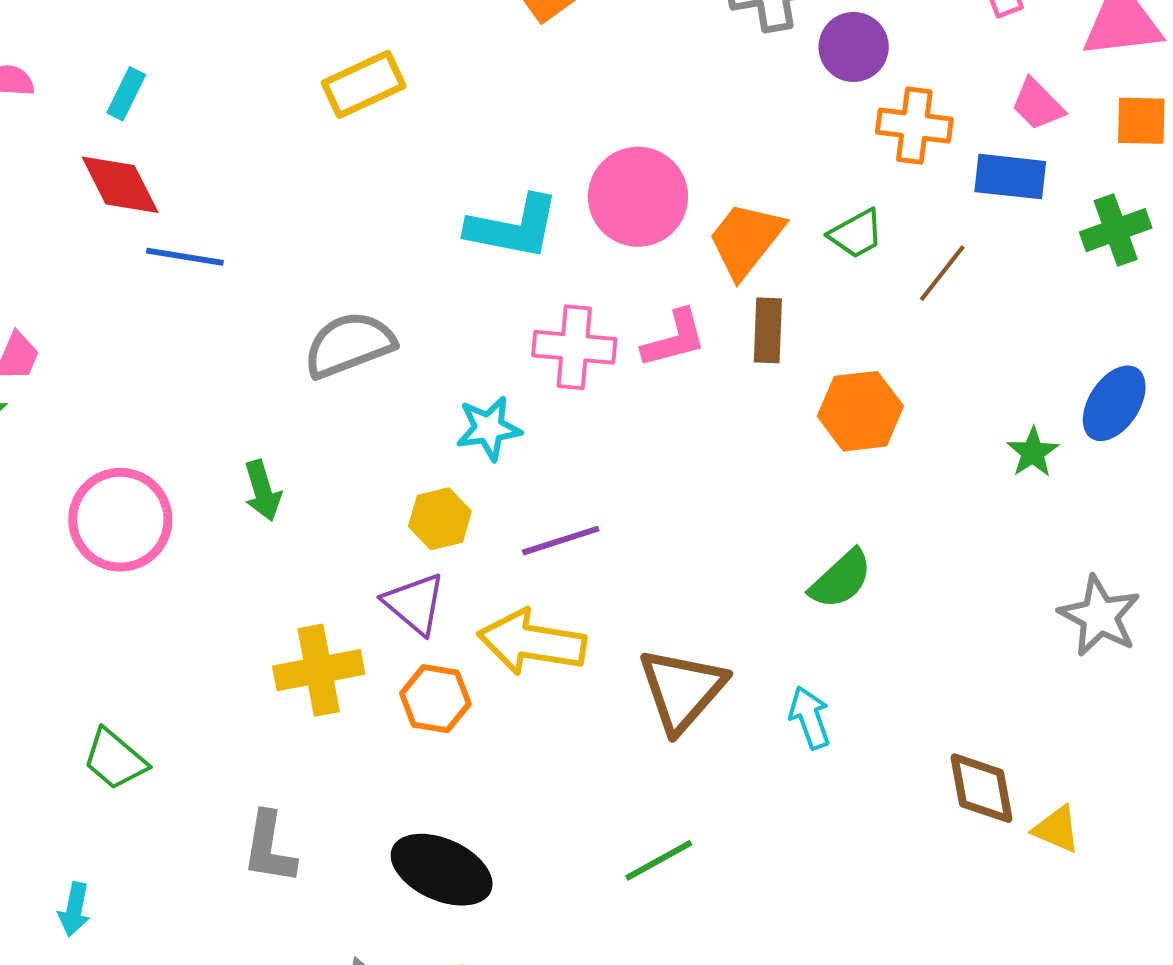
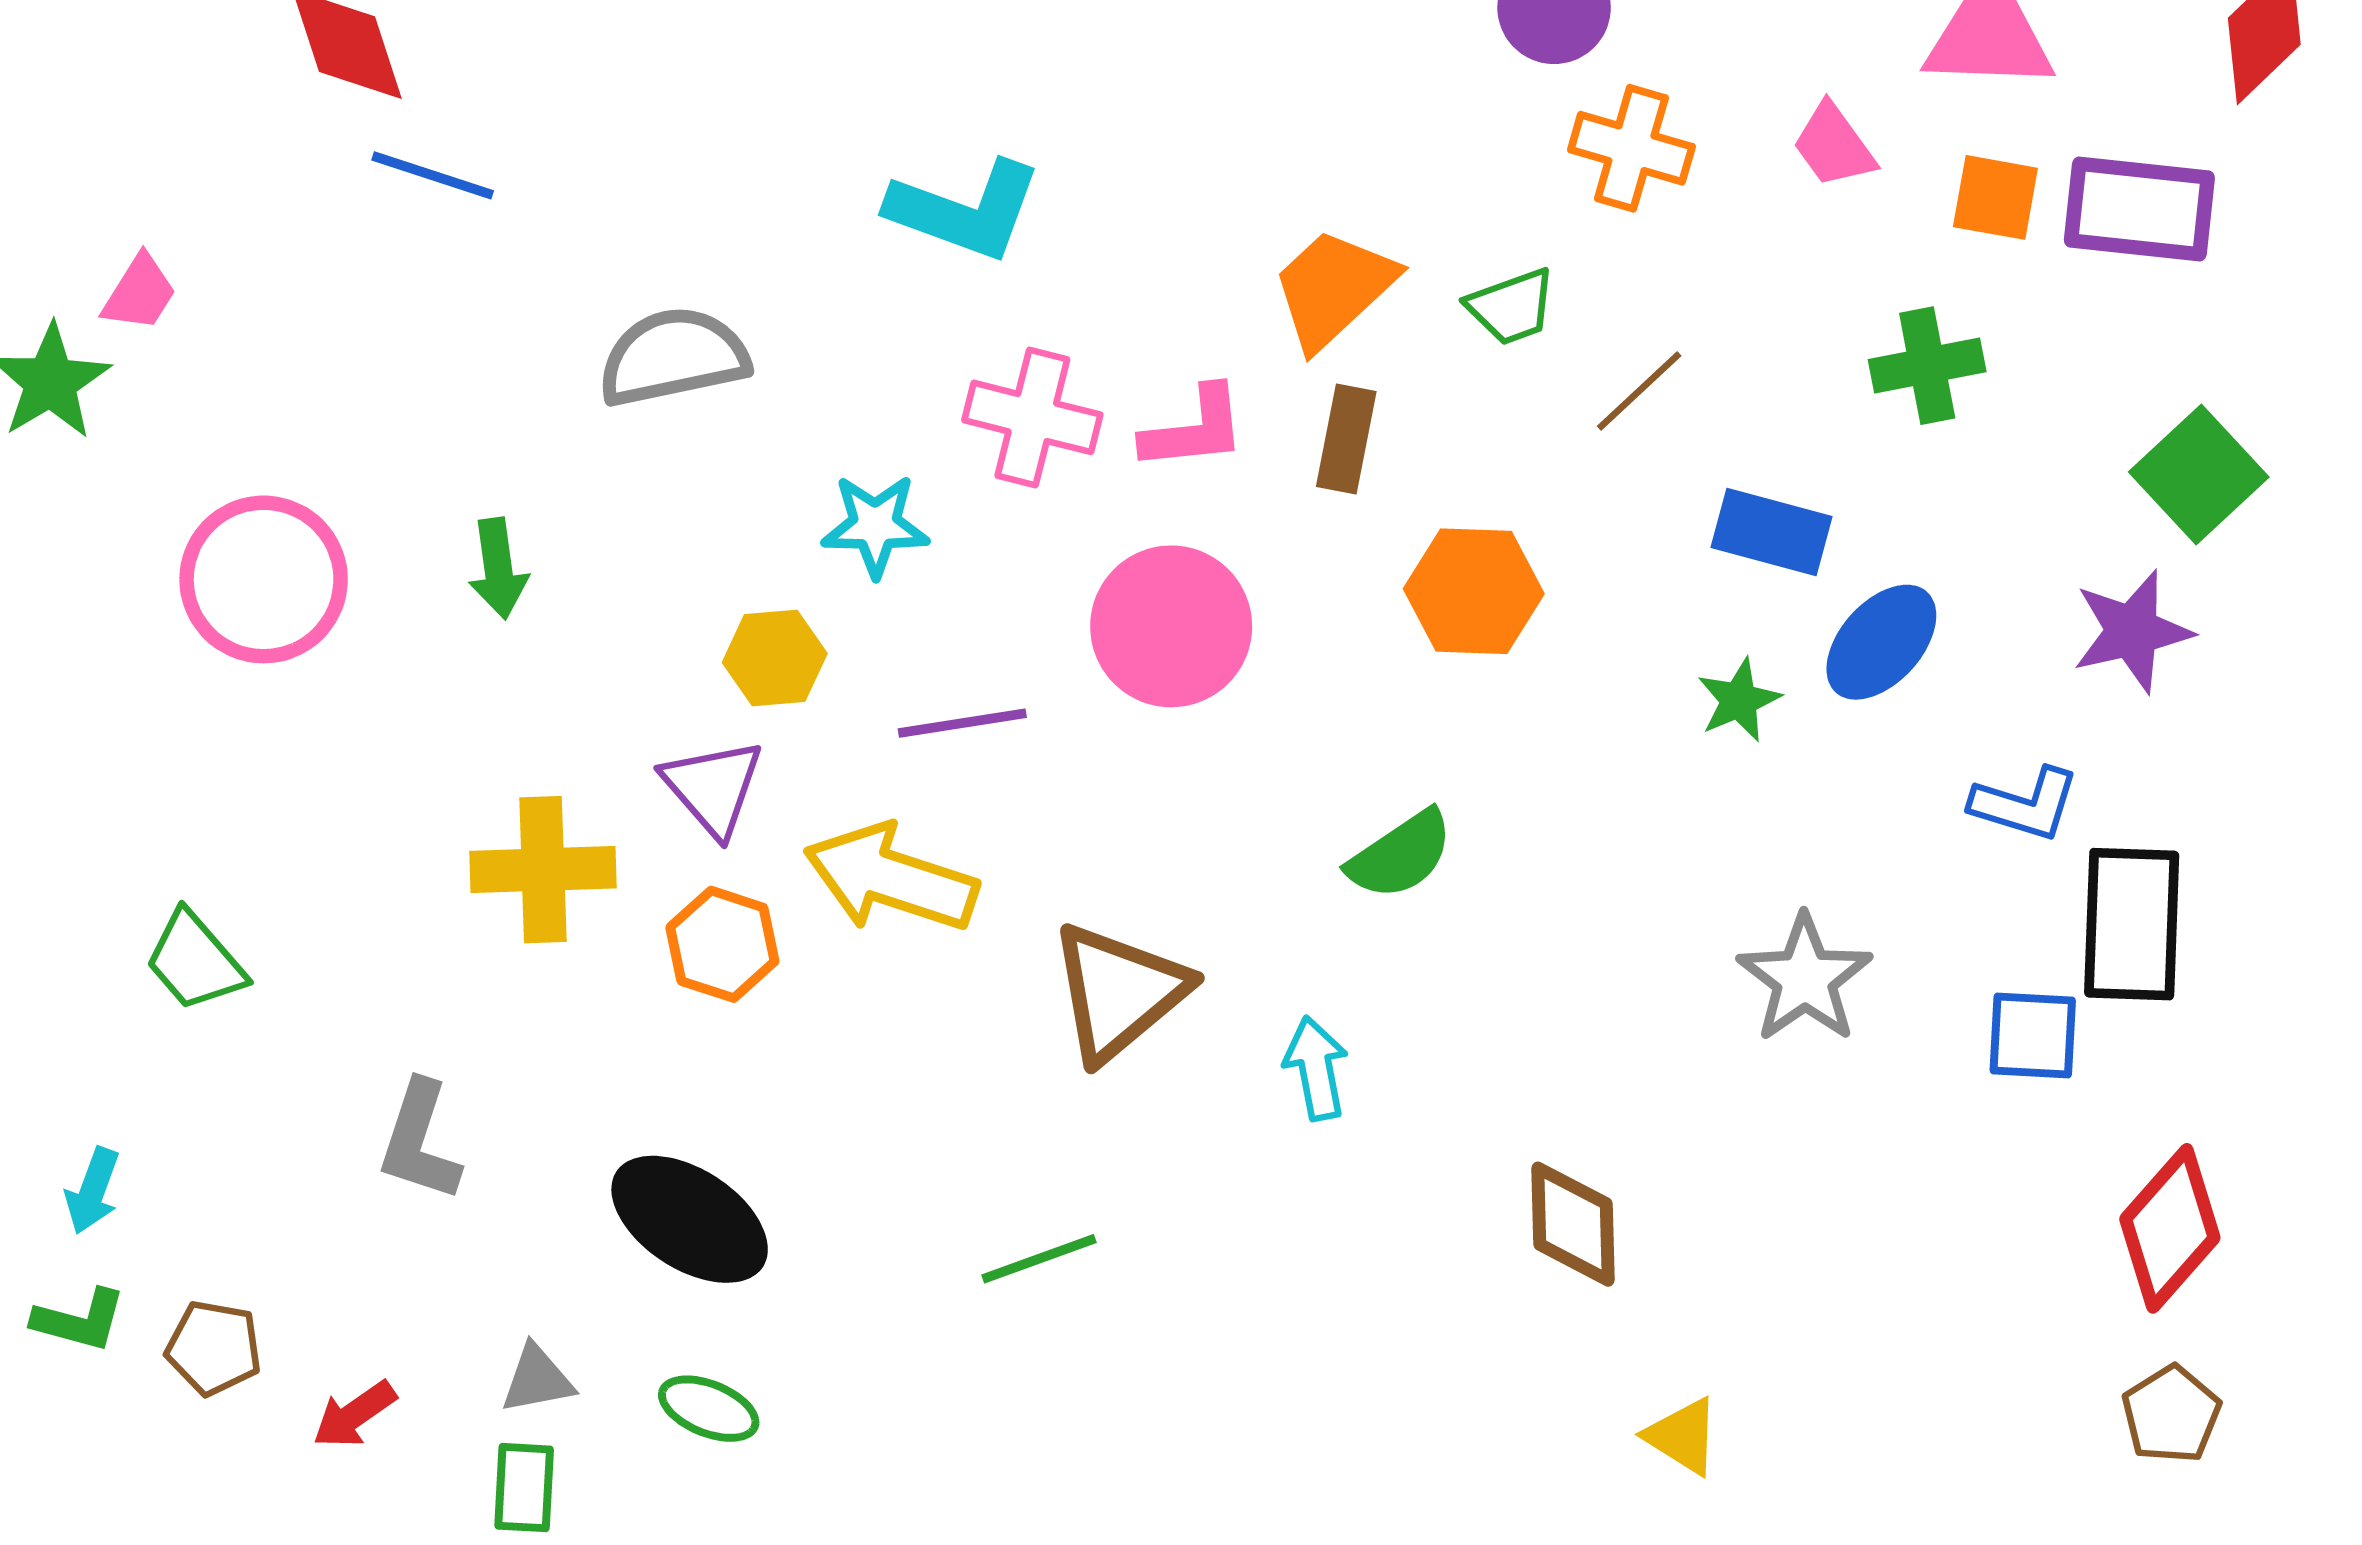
blue rectangle: (1010, 177) -> (1772, 532), moved
pink circle: (638, 197) -> (1171, 626), moved
yellow triangle: (1057, 829) -> (1683, 1436), moved

